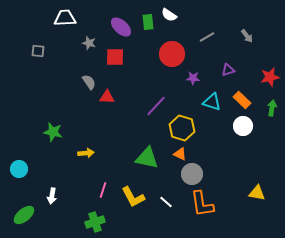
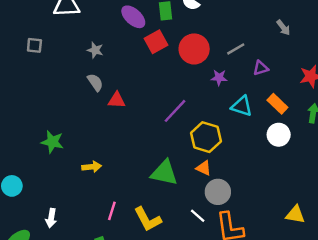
gray line: (207, 37) -> (236, 49), moved
gray star: (89, 43) -> (95, 50), moved
red square: (115, 57) -> (156, 42), moved, turned -30
white line: (166, 202) -> (198, 216), moved

